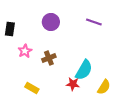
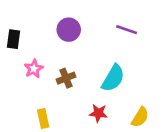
cyan semicircle: (84, 70) -> (113, 78), moved
yellow rectangle: (32, 88) -> (43, 119), turned 48

